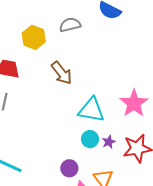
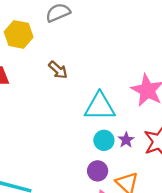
brown arrow: (62, 73) -> (58, 70), size x0.7
purple circle: (69, 168) -> (98, 171), moved

